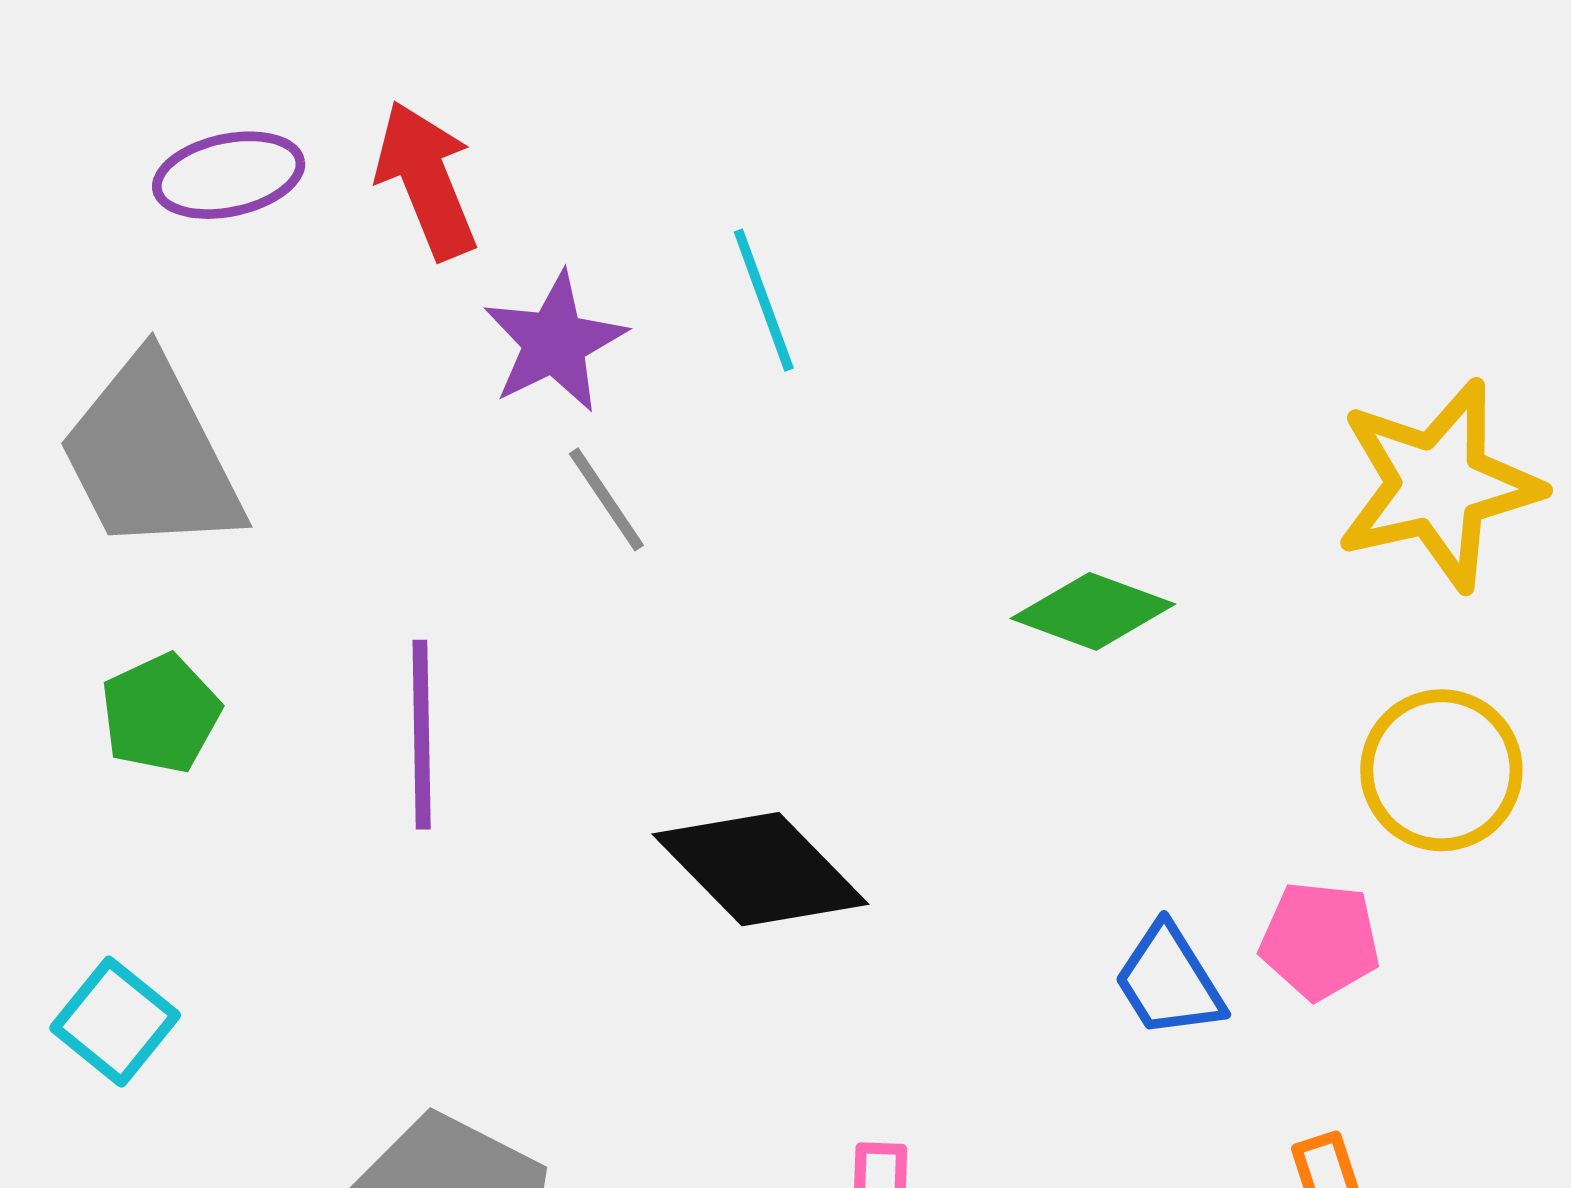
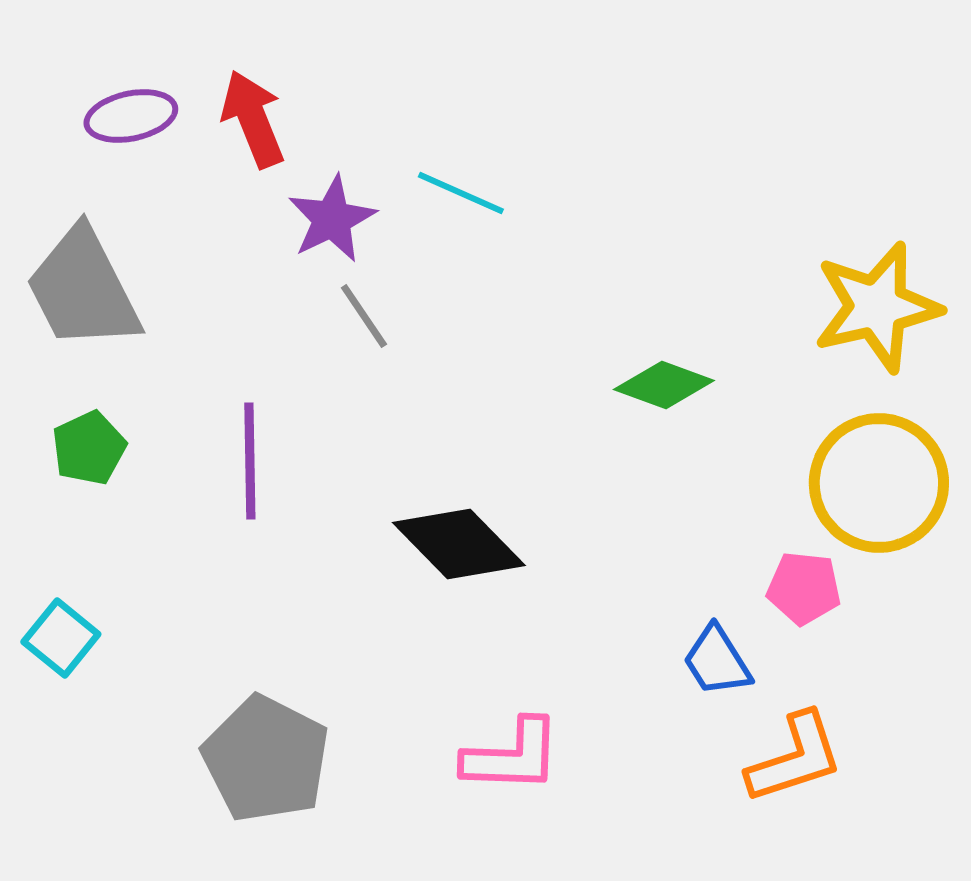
cyan line: (764, 300) -> (461, 193), turned -46
yellow circle: (1441, 770) -> (879, 483), size x1.4
blue trapezoid: (1169, 981) -> (717, 661), moved

